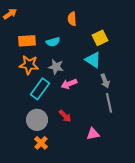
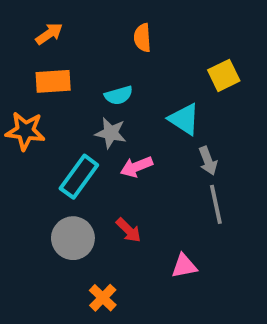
orange arrow: (10, 14) -> (49, 34), moved
yellow square: (100, 38) -> (224, 75), moved
cyan semicircle: (53, 42) -> (119, 95), moved
orange star: (29, 65) -> (25, 131), moved
orange cross: (41, 143) -> (103, 298), moved

